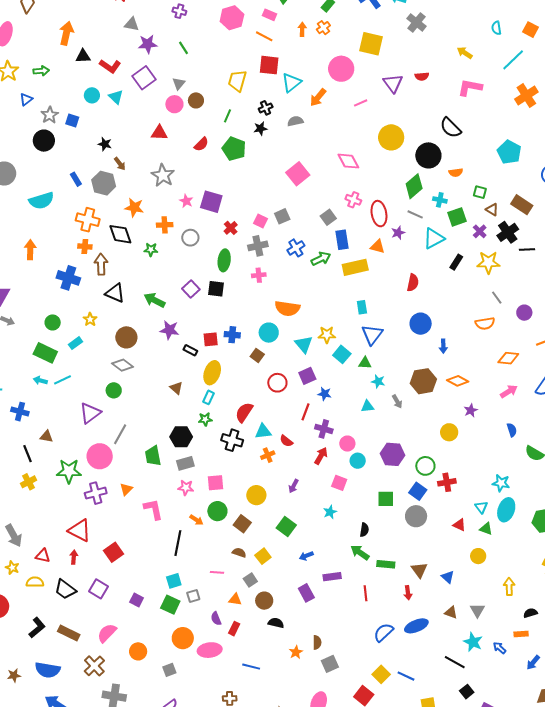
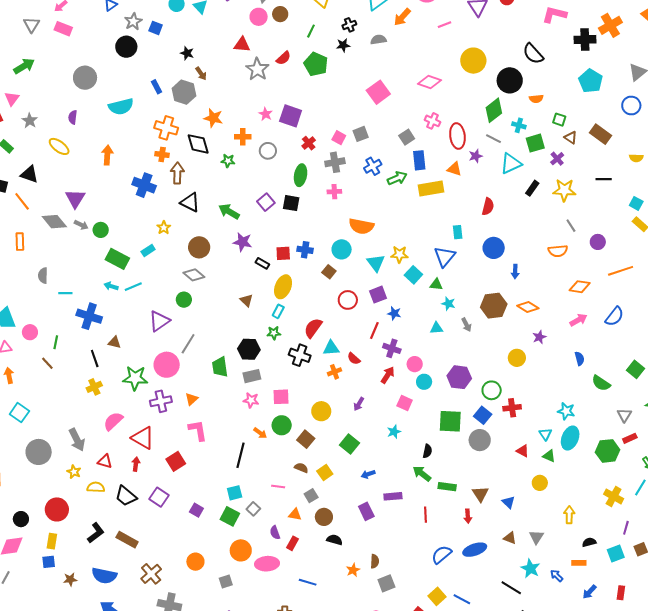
pink diamond: (348, 161) -> (429, 82), turned -45
gray star: (163, 175) -> (257, 69), moved
black cross: (508, 232) -> (585, 40), moved, turned 30
cyan rectangle: (362, 307) -> (458, 232), moved
green circle: (53, 322) -> (101, 230), moved
blue cross: (20, 412) -> (89, 316), size x1.4
green square: (386, 499) -> (450, 421), size x1.4
pink L-shape: (153, 509) -> (198, 430), moved
gray square: (193, 596) -> (253, 509), turned -32
pink semicircle: (107, 633) -> (113, 421), moved

